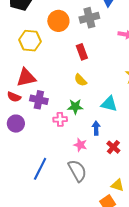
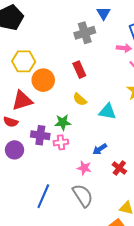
orange circle: (58, 21) -> (43, 80), moved
purple cross: (39, 100) -> (40, 135), moved
cyan triangle: (109, 104) -> (107, 112), moved
green star: (75, 107) -> (63, 122), moved
blue arrow: (96, 128) -> (100, 149), turned -120

